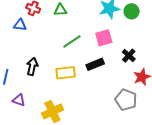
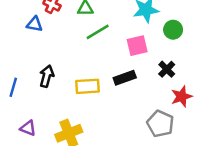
green circle: (132, 11) -> (173, 30), moved
green line: (72, 41) -> (98, 32), moved
purple triangle: (19, 100) -> (28, 128), moved

